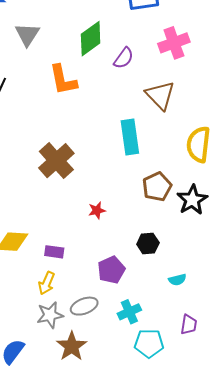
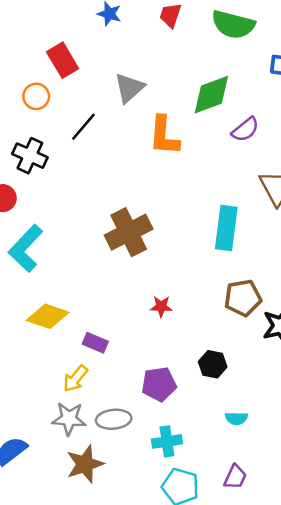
gray triangle: (27, 34) -> (129, 88), moved

